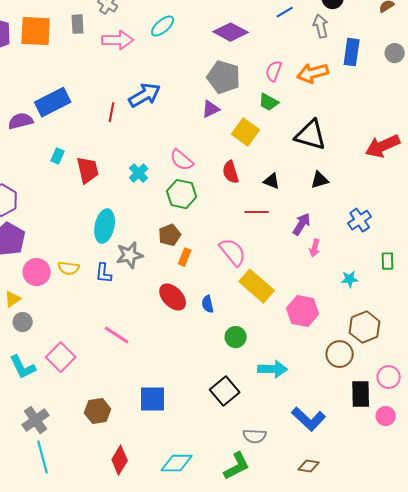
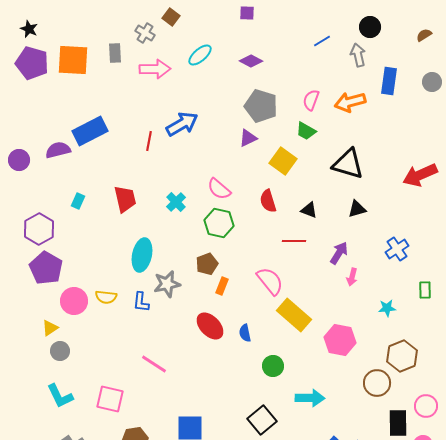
purple diamond: (231, 32) -> (251, 61), moved, size x0.7
cyan rectangle: (58, 156) -> (78, 201), moved
pink square: (61, 357) -> (110, 399), moved, turned -32

